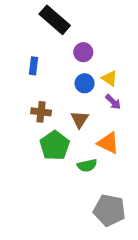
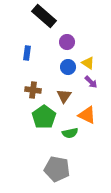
gray pentagon: (109, 210) -> (57, 169), moved

